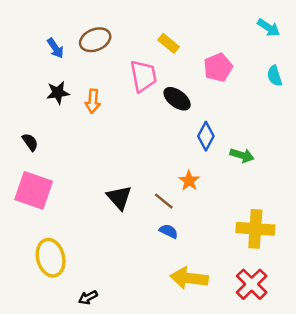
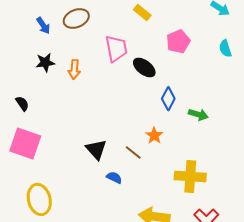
yellow rectangle: (169, 43) -> (142, 12), moved
yellow cross: (255, 229) -> (190, 176), moved
blue semicircle: (169, 231) -> (114, 178), moved

